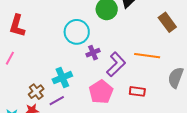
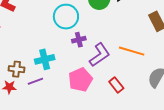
red rectangle: (137, 91) -> (116, 85), turned 35
brown cross: (36, 92) -> (17, 69), turned 35

